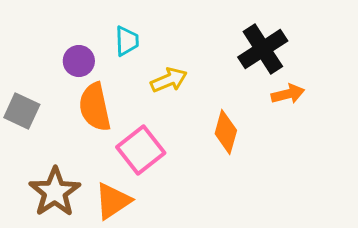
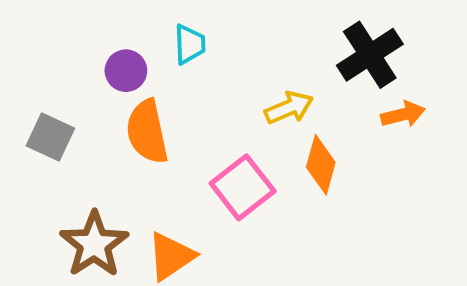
yellow arrow: (169, 80) -> (289, 108), moved
pink square: (141, 150) -> (243, 187), moved

